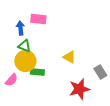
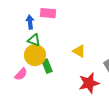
green rectangle: (37, 72) -> (47, 66), turned 64

